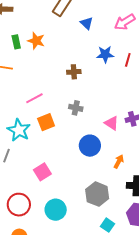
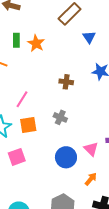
pink line: (34, 98) -> (22, 99), turned -42
pink triangle: (112, 123) -> (91, 149), moved
pink square: (42, 172) -> (17, 157), moved

